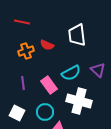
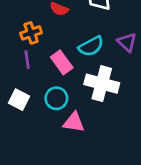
orange cross: (26, 51) -> (31, 33), moved

